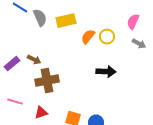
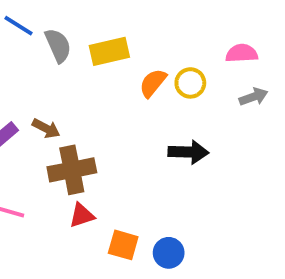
pink semicircle: (133, 22) -> (242, 53), turned 63
gray arrow: (139, 44) -> (254, 97), turned -48
red triangle: (41, 113) -> (82, 215), moved

